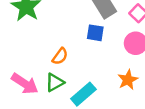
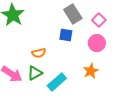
orange semicircle: (60, 56) -> (39, 53), turned 40

